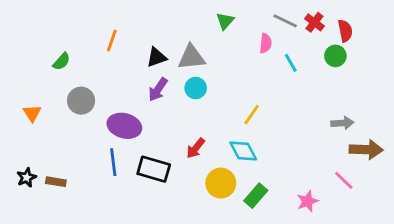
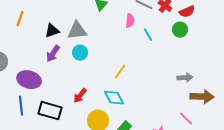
red semicircle: (345, 31) -> (187, 12), turned 77

